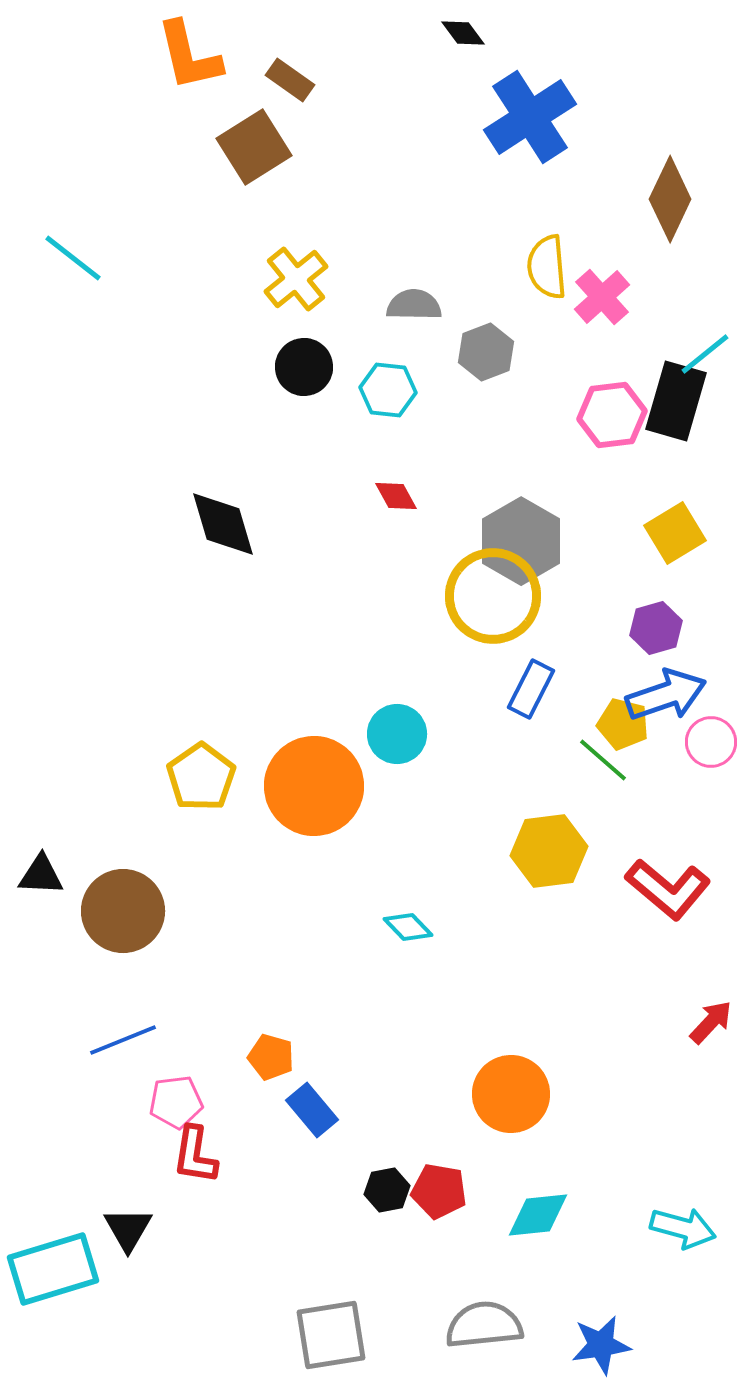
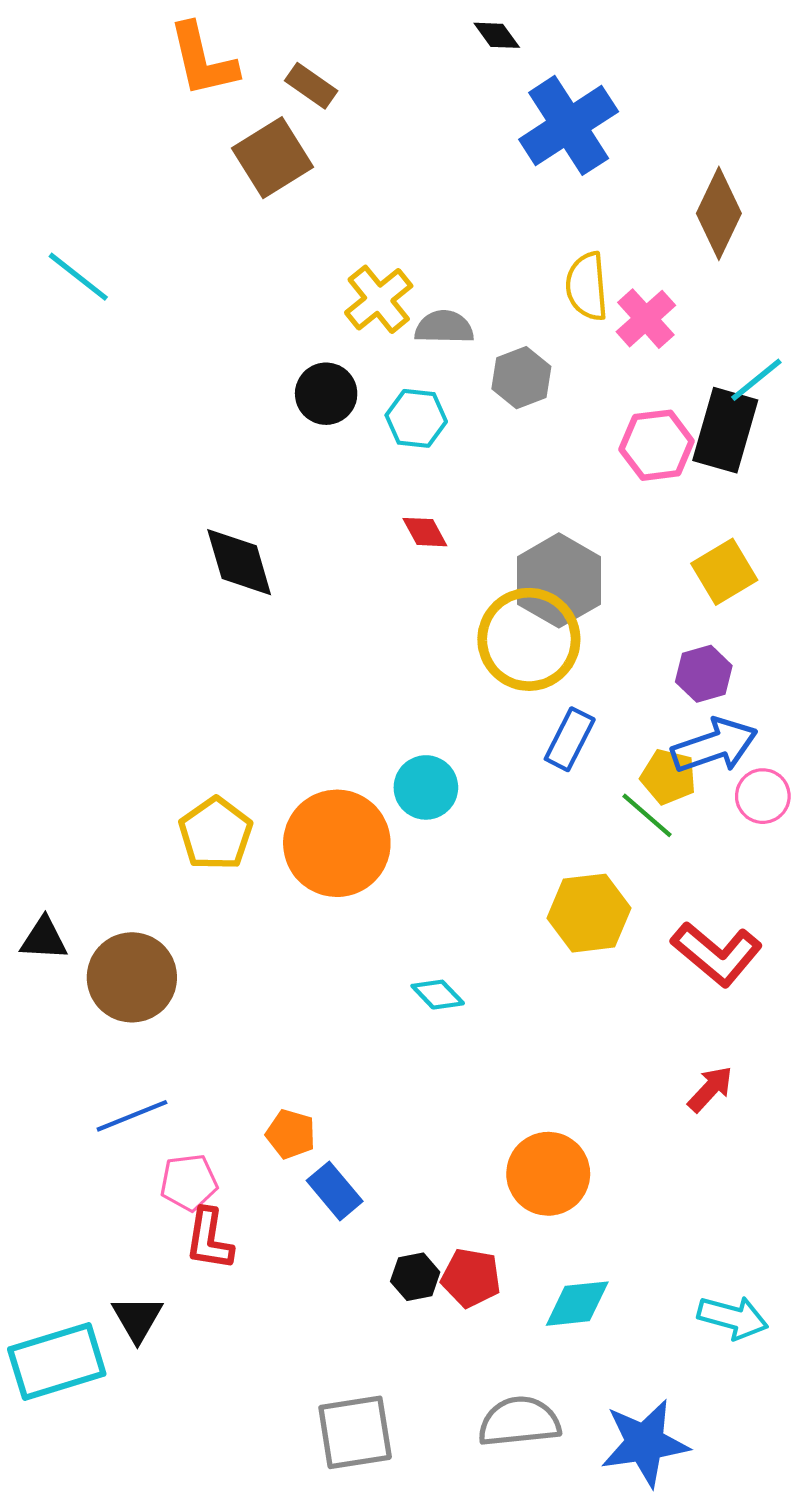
yellow cross: (296, 279) -> (379, 299), moved
red arrow: (711, 1022) -> (710, 1089), moved
blue star: (601, 1345) -> (645, 1443), size x1.4

